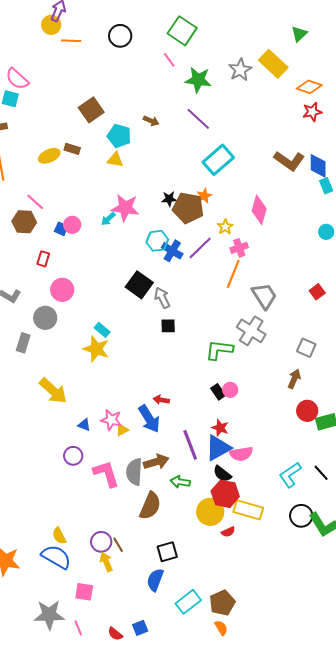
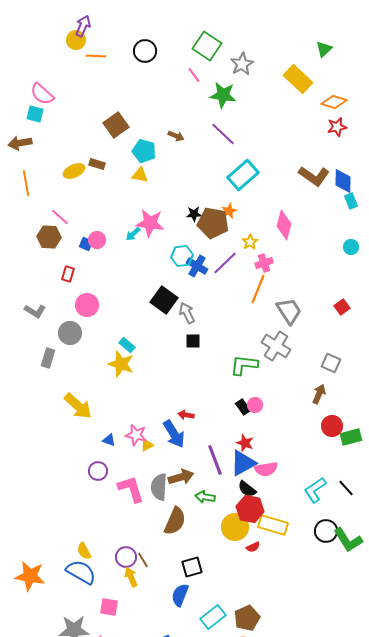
gray star: (240, 70) -> (242, 64), moved

